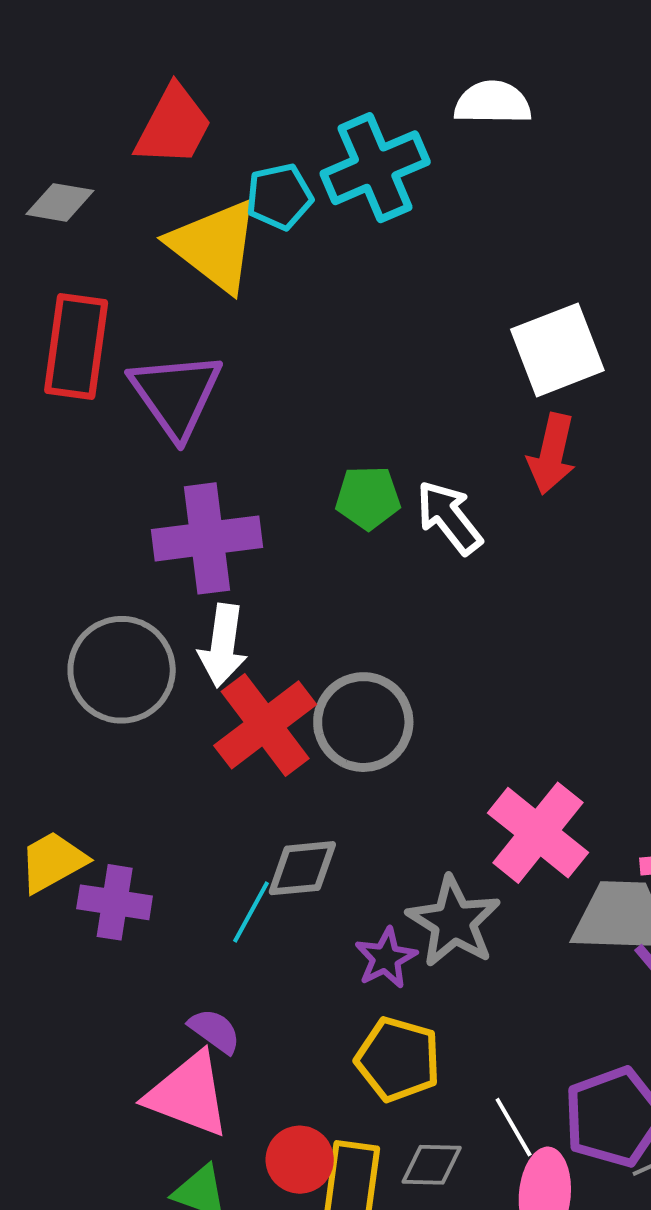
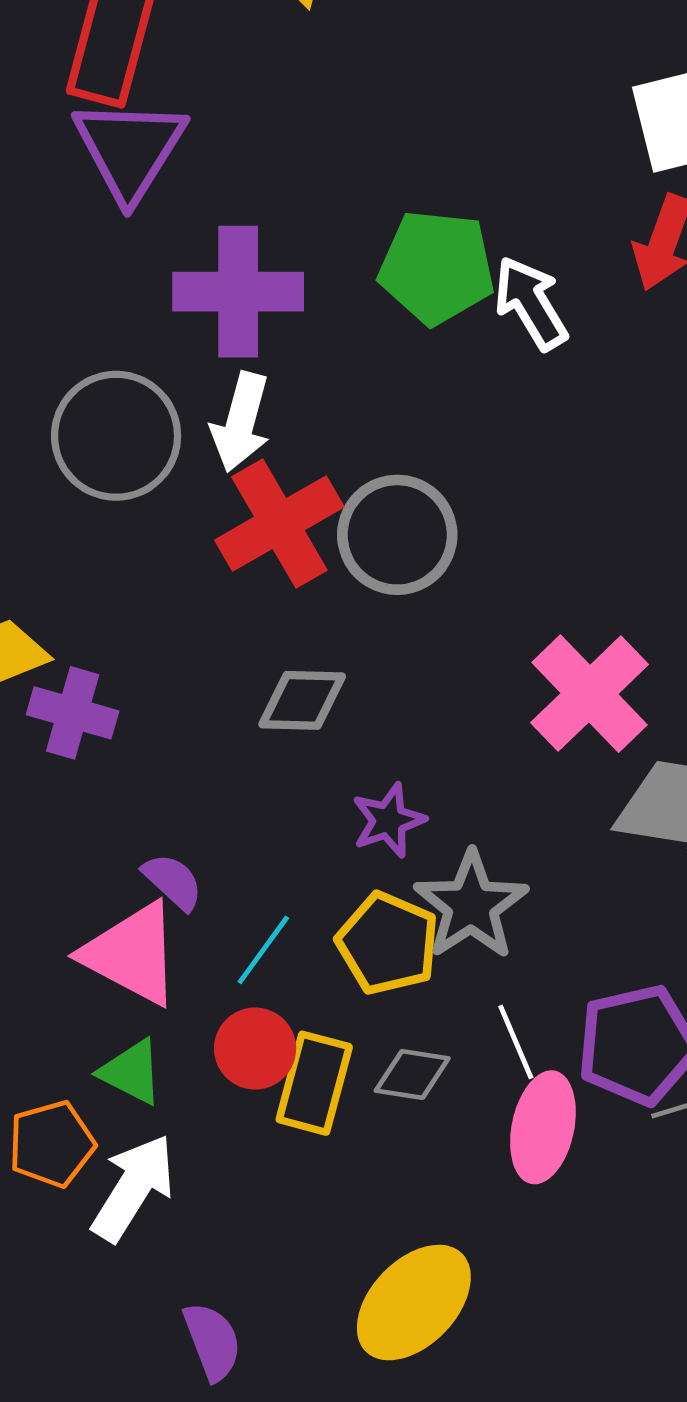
purple triangle: (176, 395) -> (130, 149), moved
green pentagon: (368, 498) -> (437, 267), size x1.5
cyan line: (251, 912) -> (263, 950), moved
gray star: (454, 922) -> (471, 905), moved

